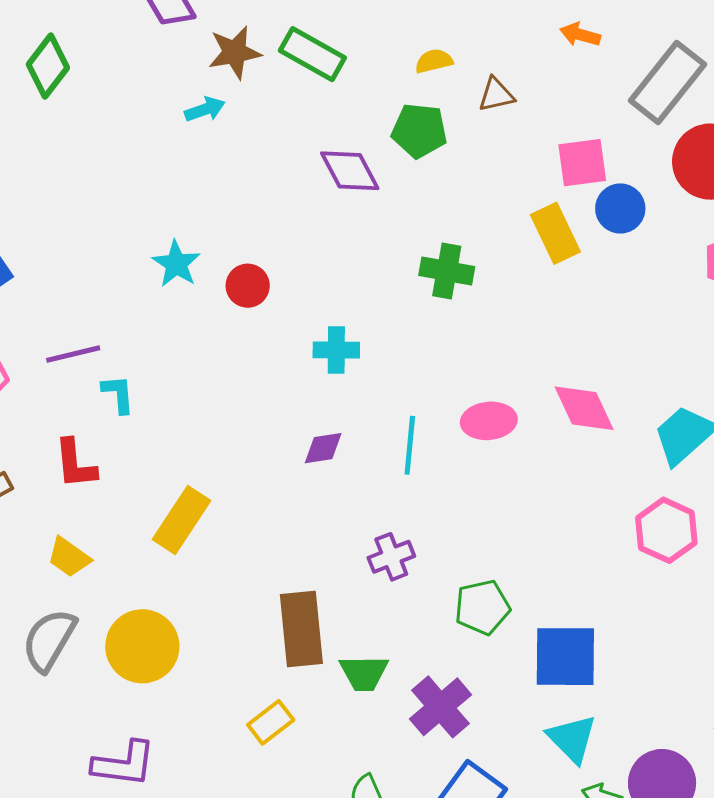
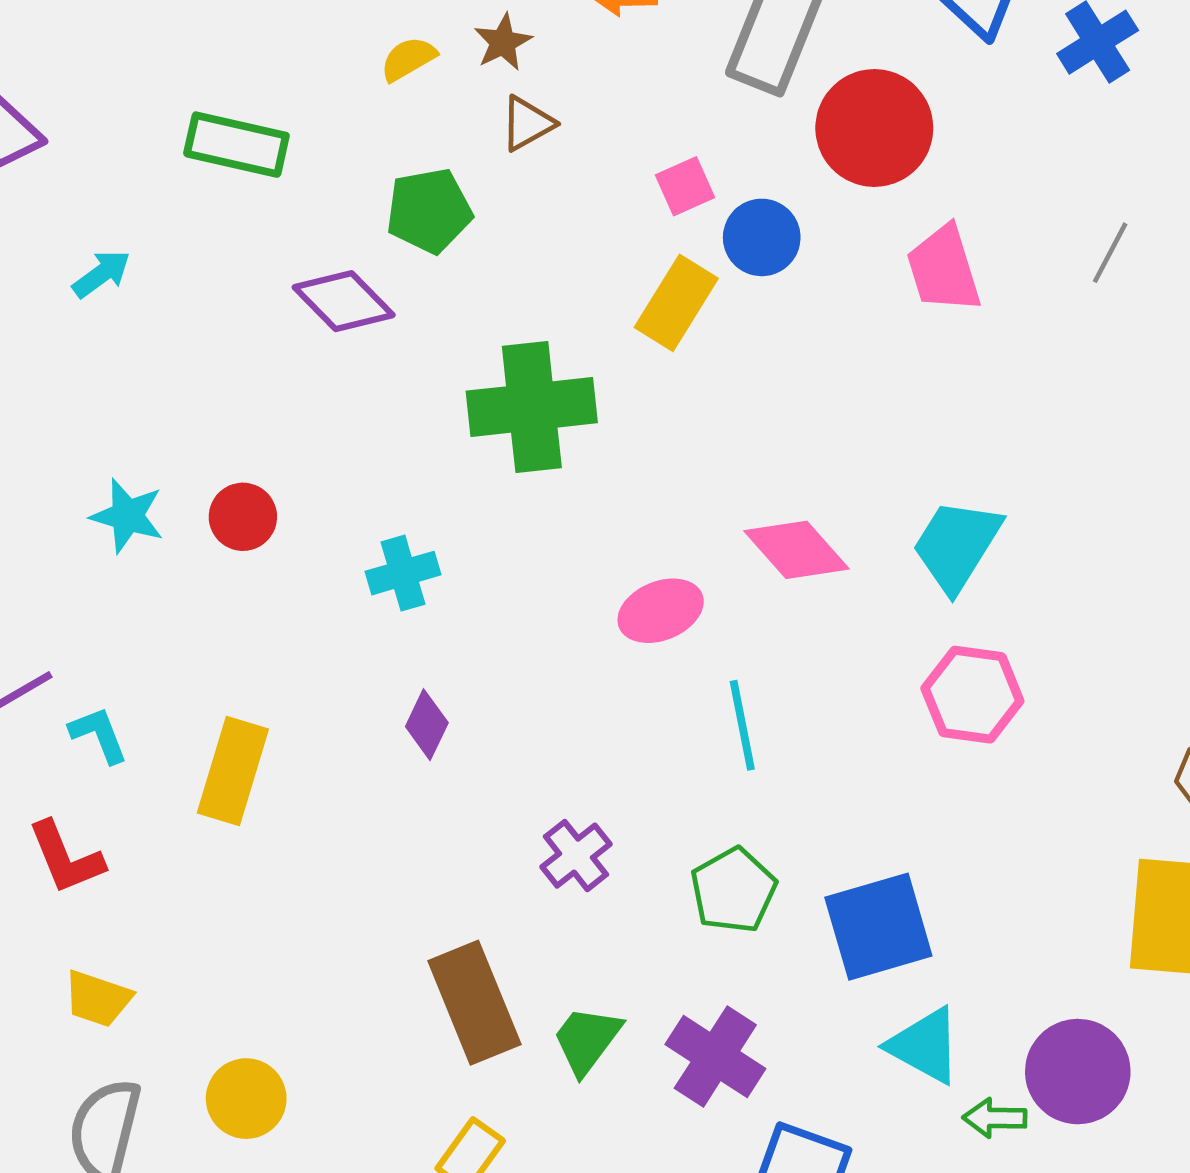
brown star: (235, 52) -> (503, 42), moved, size x0.7
yellow semicircle: (434, 61) -> (408, 59), moved
pink square: (582, 163) -> (685, 186), size x0.7
yellow rectangle: (555, 233) -> (676, 303), turned 74
green cross: (447, 271) -> (532, 407), size x1.5
cyan line: (410, 445) -> (742, 725), moved
purple diamond: (323, 448) -> (427, 725), turned -39
yellow rectangle: (182, 520) -> (233, 771), moved
yellow circle: (142, 646) -> (246, 1099), size x0.7
green trapezoid: (364, 673) -> (587, 1040), turned 144

